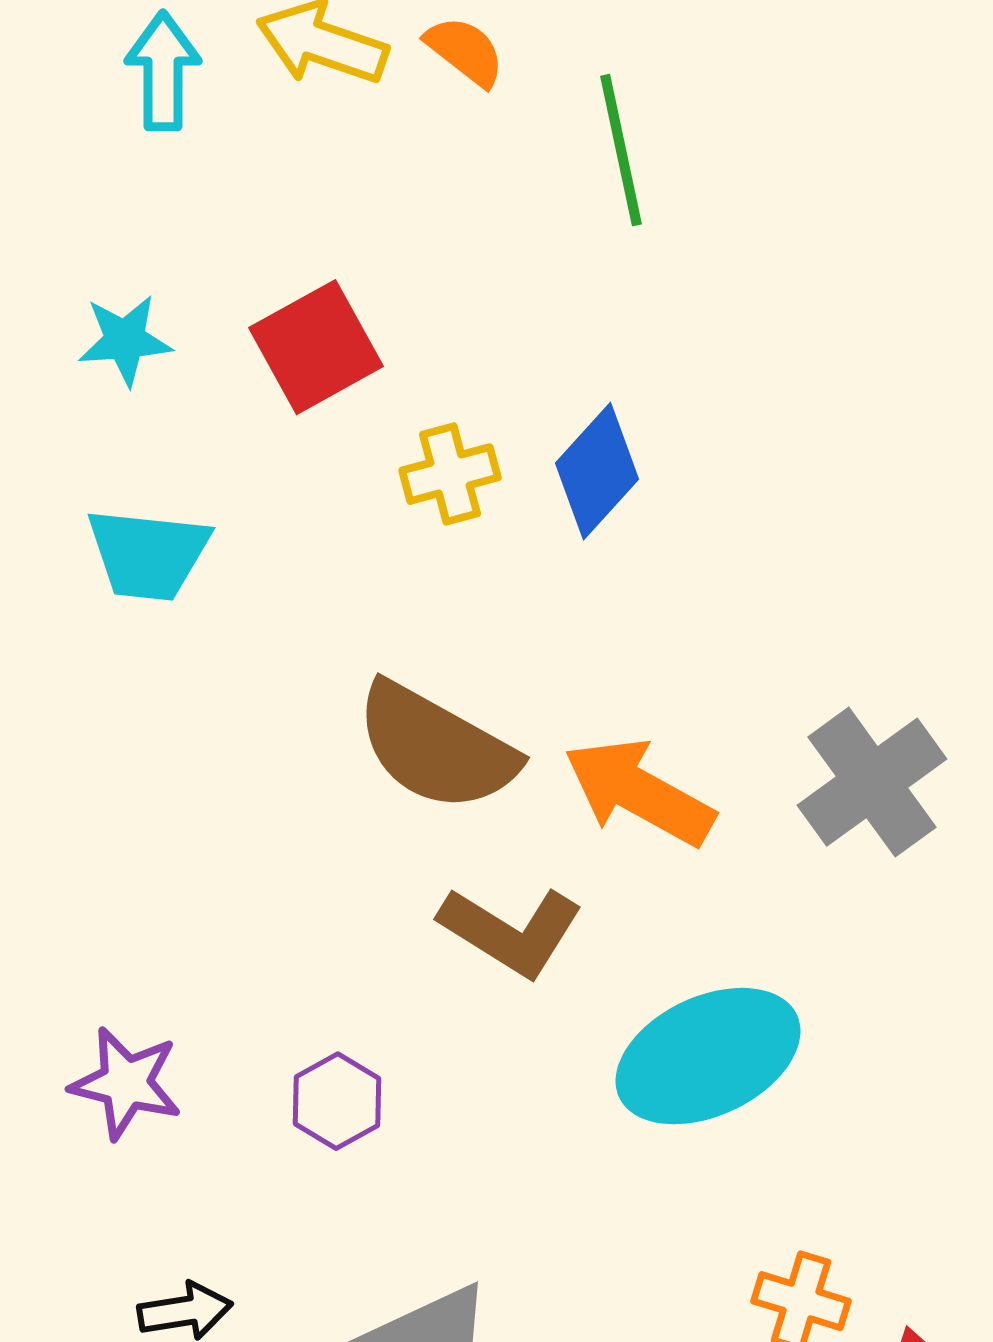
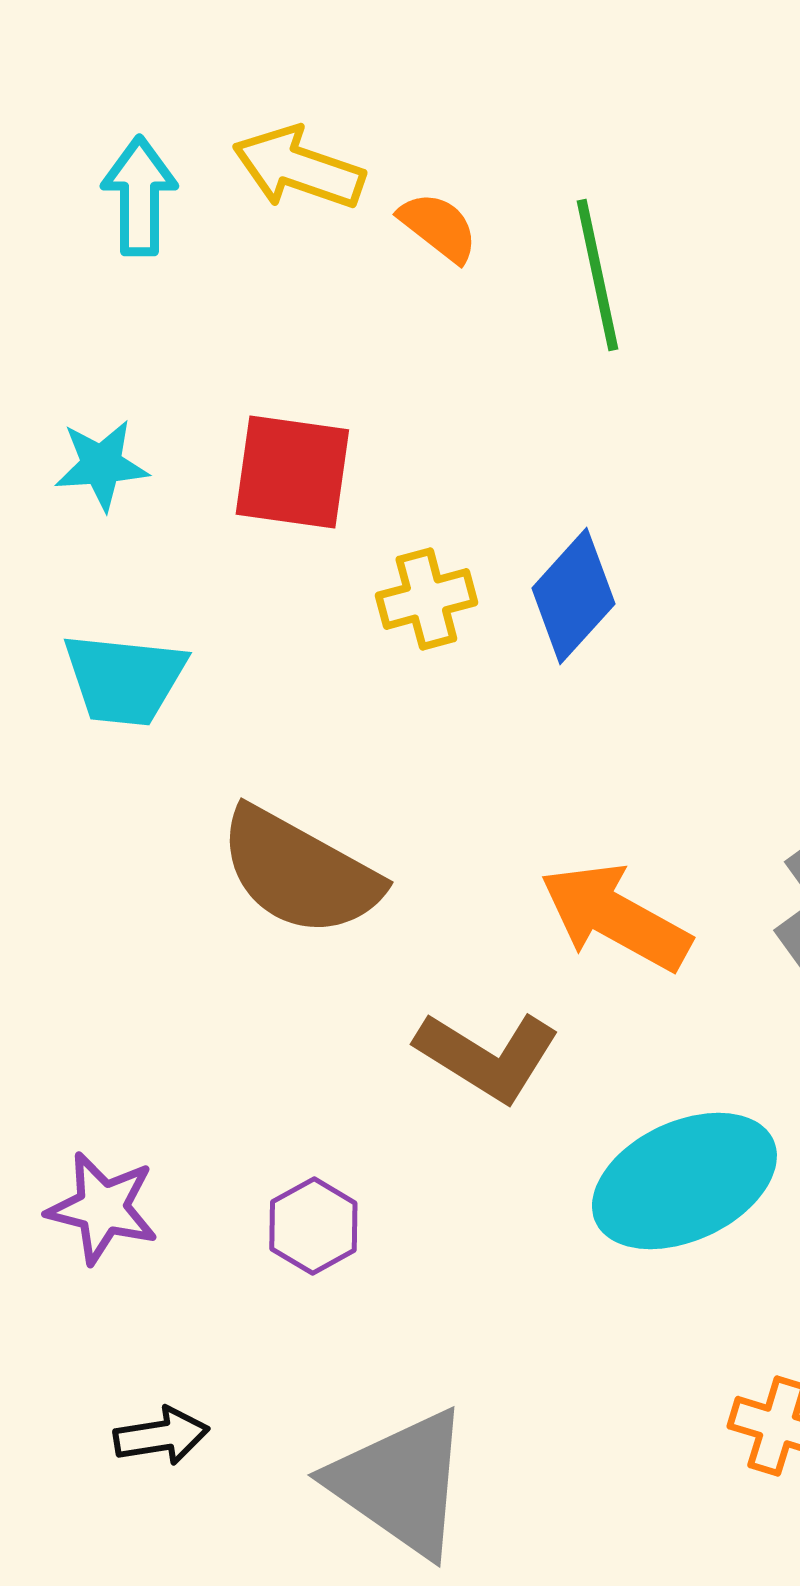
orange semicircle: (465, 51) -> (438, 227), moved
red square: (316, 347) -> (292, 472), turned 37
brown semicircle: (436, 747) -> (299, 872), moved

